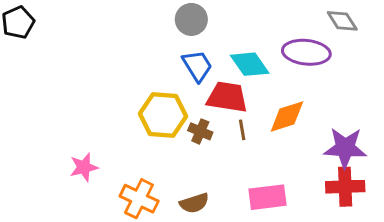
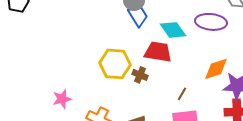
blue trapezoid: (197, 66) -> (138, 16), moved
orange diamond: (287, 116) -> (216, 69), moved
brown line: (242, 130) -> (182, 94), moved, turned 40

